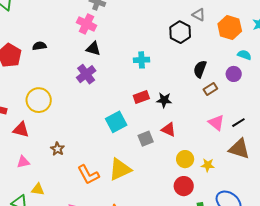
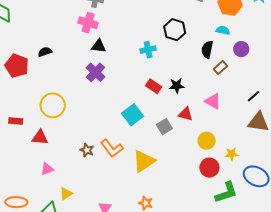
black hexagon: (180, 32) -> (175, 30), moved
cyan semicircle: (244, 55) -> (223, 30), moved
red rectangle: (141, 97) -> (154, 86), turned 63
pink triangle: (216, 123) -> (213, 101), moved
brown star: (57, 149) -> (87, 150), moved
yellow star: (208, 165) -> (232, 154), moved
orange L-shape: (88, 175) -> (112, 148), moved
yellow triangle: (38, 189) -> (66, 194), turned -32

